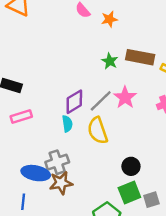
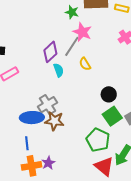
pink star: (125, 97) -> (82, 32), moved
cyan semicircle: (67, 124) -> (59, 70), moved
yellow semicircle: (98, 131) -> (85, 64), moved, size x0.6
brown star: (61, 183) -> (54, 121), turned 30

